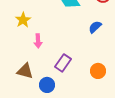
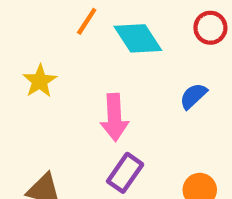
pink arrow: (38, 41) -> (114, 117), moved, size x1.5

